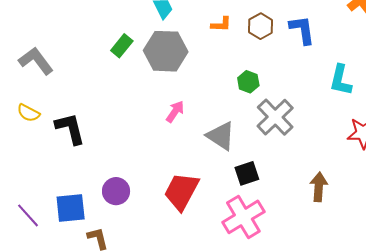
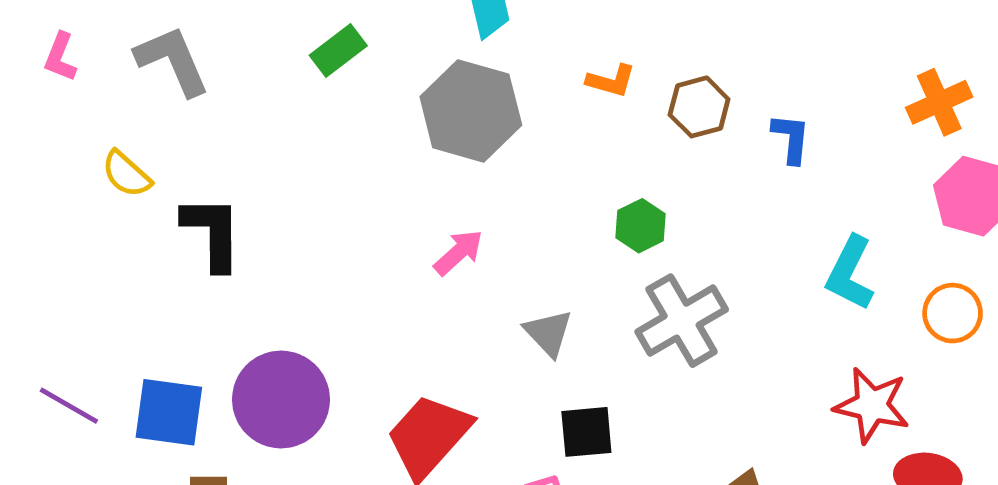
blue L-shape: (302, 30) -> (791, 138), size x0.7
green rectangle: (122, 46) -> (338, 50), moved
gray triangle: (221, 136) -> (548, 333), size x0.7
purple circle: (116, 191) -> (281, 399), size x1.5
purple line: (28, 215) -> (69, 406), turned -32

